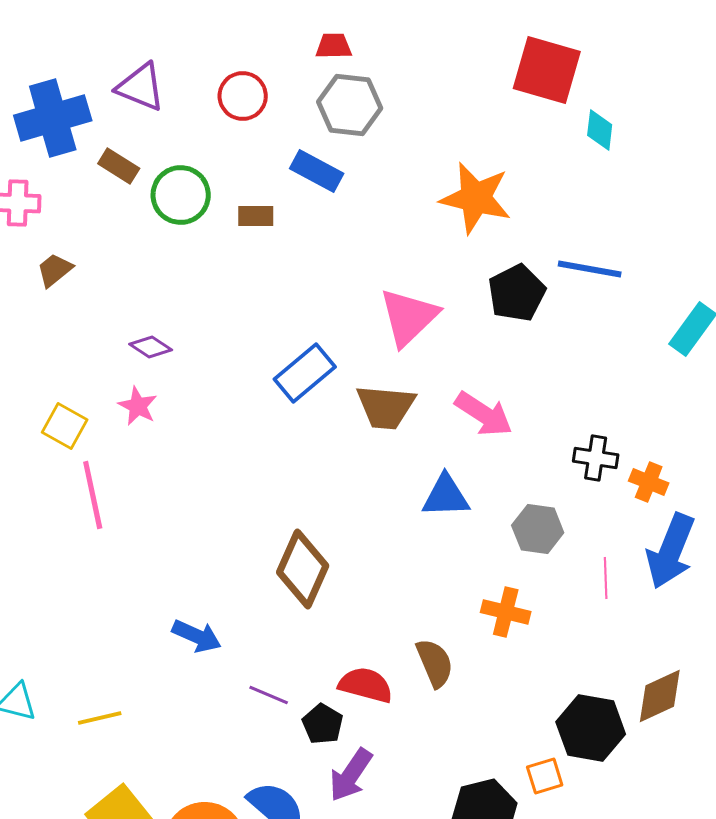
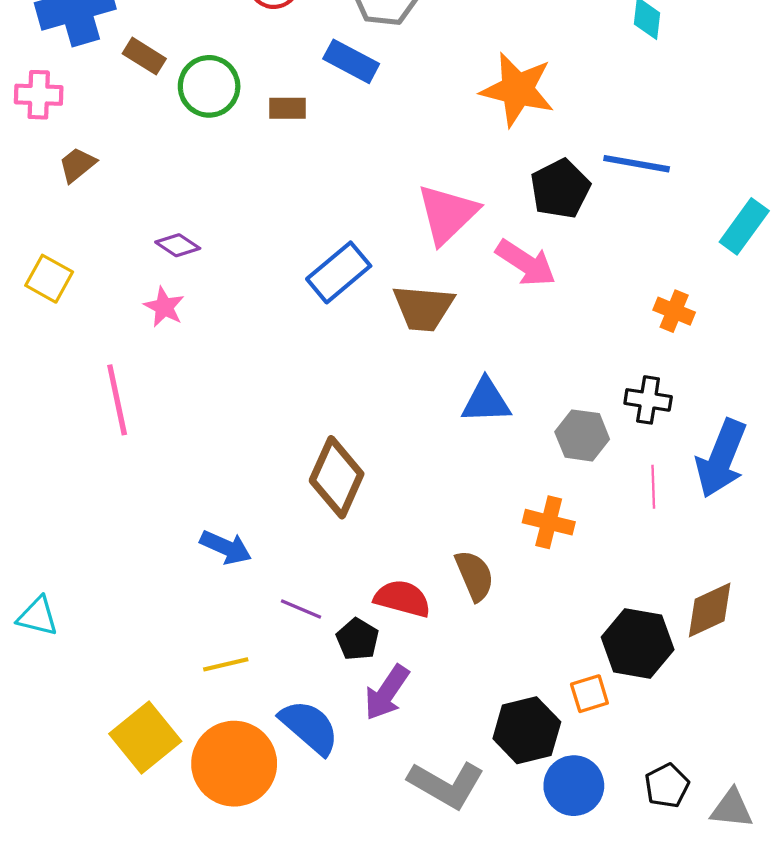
pink arrow: (484, 414) -> (526, 263), moved
yellow square: (65, 426) -> (49, 279), moved
black cross: (596, 458) -> (648, 400), moved
orange cross: (649, 482) -> (674, 311), moved
yellow line: (100, 718) -> (226, 664), moved

